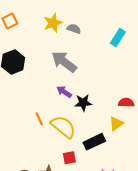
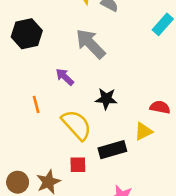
purple arrow: (64, 92) -> (65, 77), moved
orange line: (39, 119) -> (36, 104), moved

